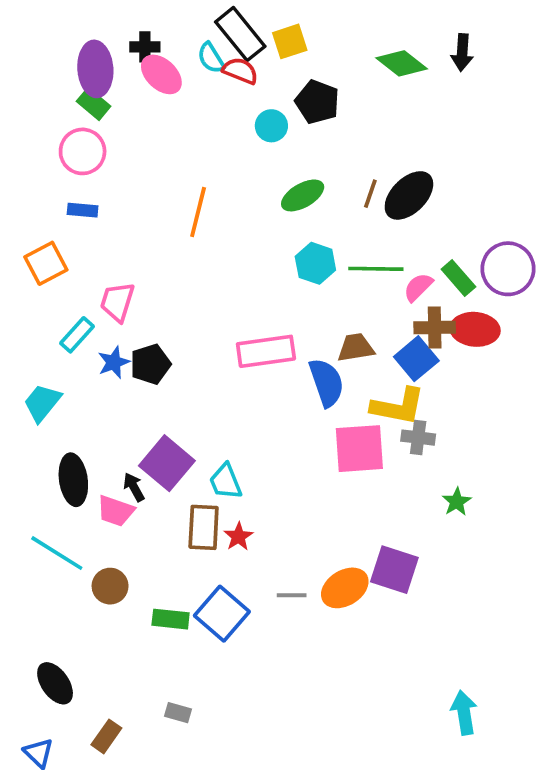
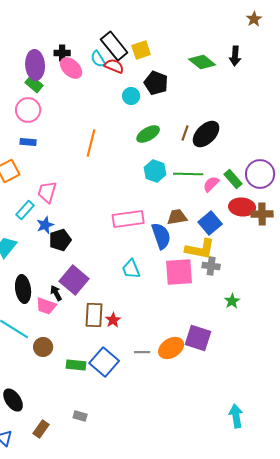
brown cross: (435, 328) -> (262, 214), moved
black pentagon: (150, 364) -> (60, 240), moved
cyan trapezoid: (226, 482) -> (131, 269), moved

